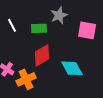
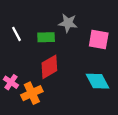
gray star: (59, 15) -> (68, 23), turned 30
cyan diamond: (72, 68) -> (98, 81), moved

